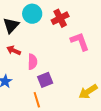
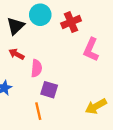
pink L-shape: (80, 41) -> (91, 50), turned -140
purple square: (45, 80) -> (49, 90), turned 35

